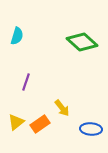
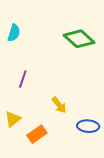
orange rectangle: (40, 124) -> (37, 134), moved

